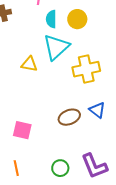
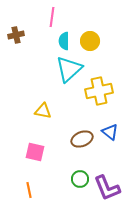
yellow triangle: (29, 64) -> (43, 111), moved
green circle: (60, 168) -> (80, 179), moved

